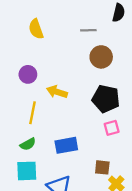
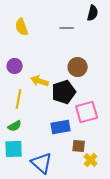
brown circle: (101, 57) -> (78, 67), moved
black pentagon: (106, 99) -> (64, 92), moved, turned -30
pink square: (112, 128) -> (87, 112), size x1.6
blue rectangle: (66, 145) -> (61, 127), moved

